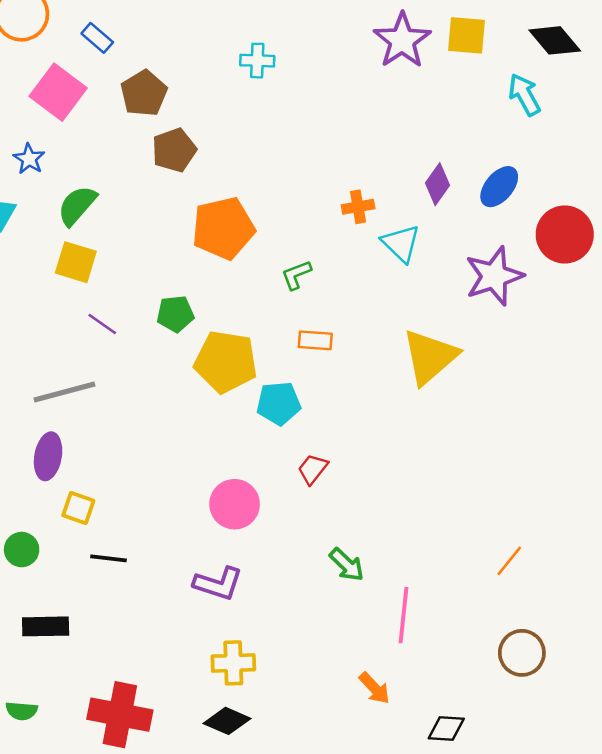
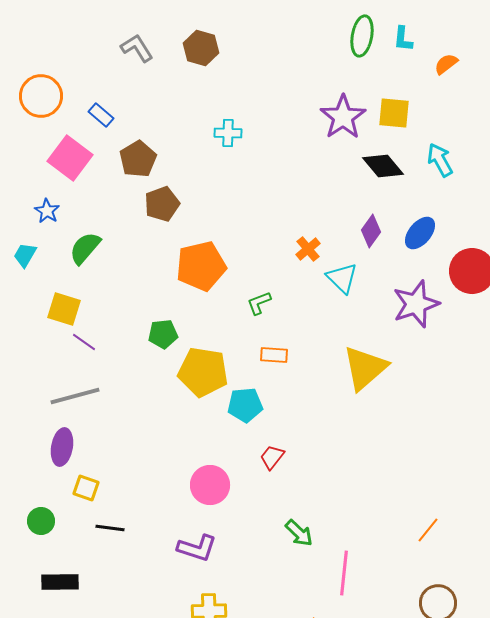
black diamond: (555, 40) -> (383, 166), moved
orange cross: (358, 207) -> (308, 249), turned -30
yellow square: (76, 262) -> (64, 309), moved
purple line: (102, 324) -> (84, 342), moved

